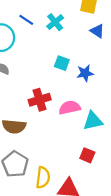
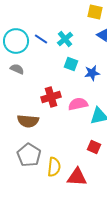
blue line: (26, 20) -> (41, 39), moved
cyan cross: (55, 22) -> (65, 39), moved

